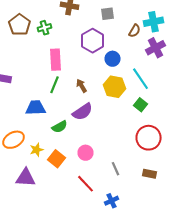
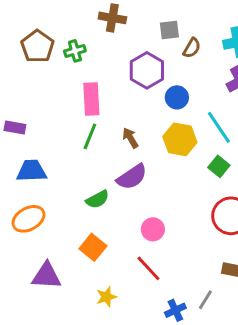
brown semicircle: (134, 31) -> (192, 48), moved
blue trapezoid: (36, 108) -> (31, 171), moved
yellow star: (36, 150) -> (106, 297), moved
pink circle: (86, 153) -> (153, 229), moved
gray line: (116, 169) -> (205, 300), moved, turned 56
red line: (86, 184) -> (148, 268), moved

